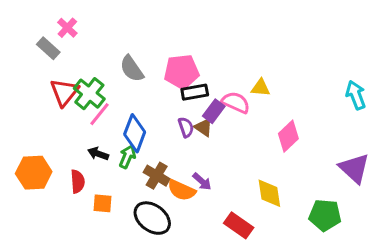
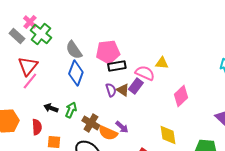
green cross: (89, 94) -> (41, 34), moved
purple rectangle: (214, 111) -> (136, 86), moved
pink line: (100, 114) -> (30, 81), moved
blue diamond: (135, 133) -> (76, 73), moved

